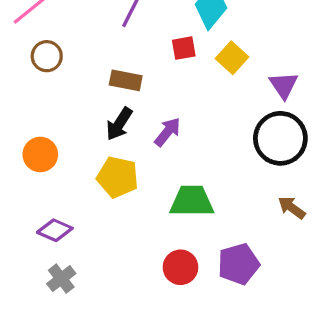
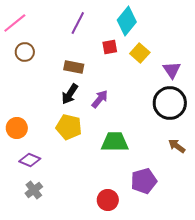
orange circle: (40, 154) -> (17, 128), moved
red circle: (180, 267) -> (108, 200), moved

